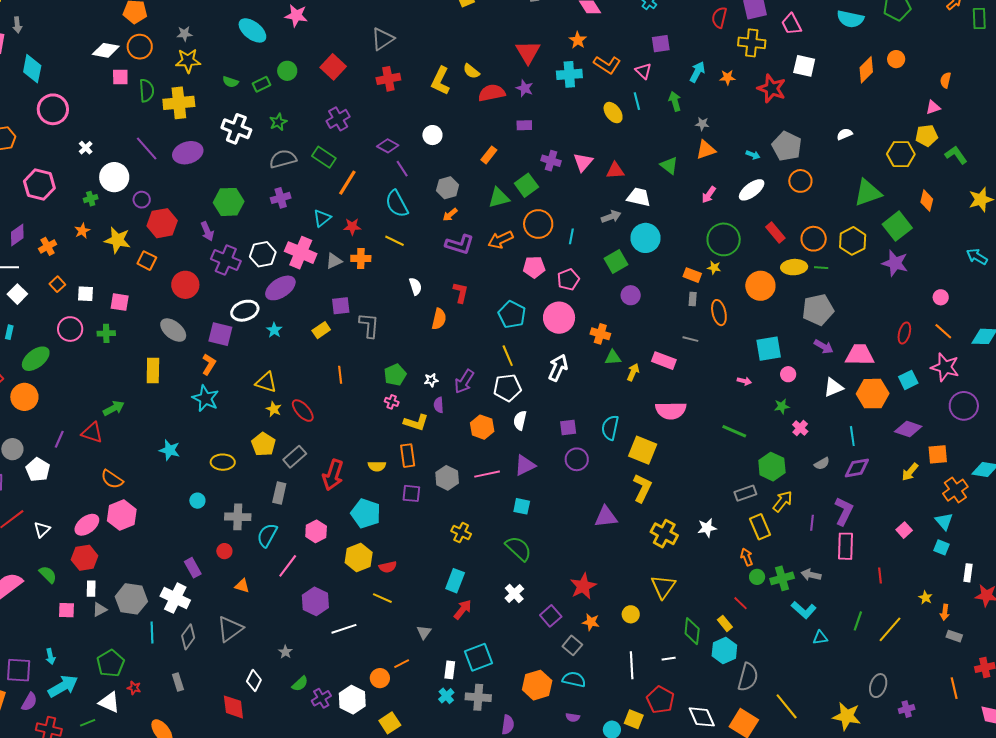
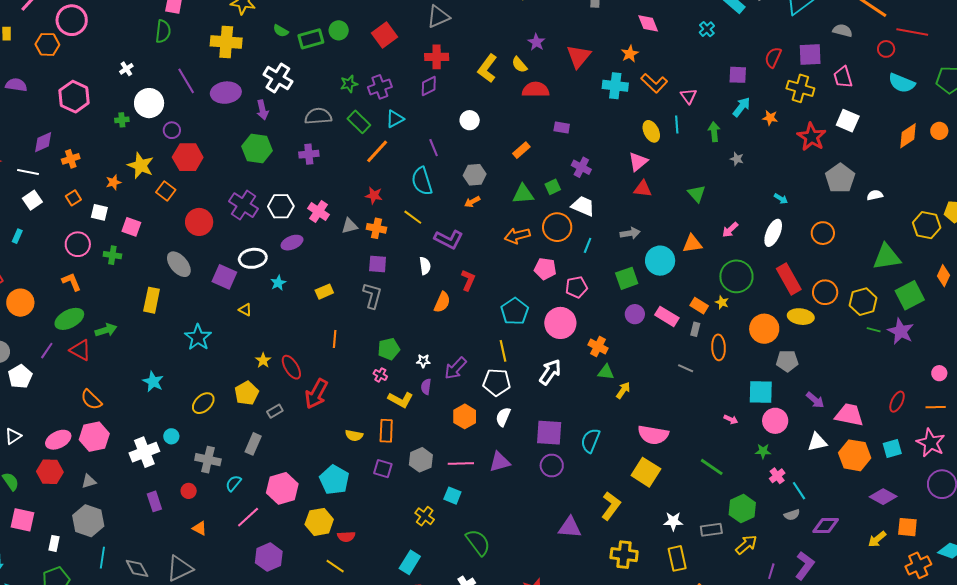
purple square: (661, 44) -> (738, 75), moved
green rectangle: (261, 84) -> (311, 39), size x1.4
purple star: (525, 88) -> (536, 42), moved
green semicircle: (147, 90) -> (163, 31), moved
pink circle: (53, 109) -> (72, 20), moved
green star: (278, 122) -> (349, 84), moved
purple diamond: (388, 146) -> (429, 86), moved, turned -65
gray pentagon: (787, 146) -> (840, 178), moved
orange triangle: (706, 150) -> (692, 244), moved
pink triangle: (583, 162) -> (638, 162), moved
green square: (526, 185) -> (553, 187), size x0.7
white ellipse: (752, 190) -> (773, 233), turned -40
white trapezoid: (639, 197) -> (583, 206), moved
cyan triangle: (322, 218) -> (395, 119), moved
orange star: (82, 231) -> (113, 182), moved
purple arrow: (207, 231) -> (262, 110), moved
red rectangle: (775, 232) -> (789, 279), size x1.4
purple L-shape: (460, 245) -> (449, 239), moved
pink cross: (301, 253) -> (318, 212), size x0.7
green line: (821, 268) -> (874, 330), moved
purple ellipse: (280, 288) -> (292, 243), size x0.7
purple square: (341, 306) -> (378, 264), moved
gray pentagon: (818, 310) -> (787, 361), moved, size x0.7
orange line: (943, 331) -> (936, 407), turned -54
green ellipse: (36, 359) -> (69, 319), moved
pink rectangle: (664, 361) -> (667, 316), moved
orange L-shape: (209, 364) -> (71, 282), moved, turned -65
pink circle: (788, 374) -> (775, 421), size x1.6
yellow triangle: (266, 382) -> (245, 310), moved, size x0.6
purple square: (568, 427) -> (549, 433), size x1.6
cyan line: (852, 436) -> (799, 491), moved, turned -36
yellow square: (643, 450) -> (646, 472), moved
gray rectangle: (295, 457) -> (275, 411), size x0.7
yellow ellipse: (223, 462) -> (203, 403), turned -55
red arrow: (333, 475) -> (316, 394), moved
cyan square: (522, 506) -> (452, 496), moved
yellow rectangle: (760, 527) -> (677, 558), moved
white star: (707, 528) -> (673, 521), moved
pink hexagon: (316, 531) -> (282, 488), size x1.4
yellow cross: (664, 534) -> (624, 555), turned -32
cyan semicircle: (267, 535) -> (233, 483), size x0.7
white rectangle: (91, 589) -> (54, 543), moved
white cross: (175, 598) -> (144, 452), moved, turned 32
gray triangle: (100, 609) -> (89, 481), moved
pink square: (67, 610) -> (23, 520), size x1.4
gray diamond: (188, 637) -> (137, 568), turned -75

